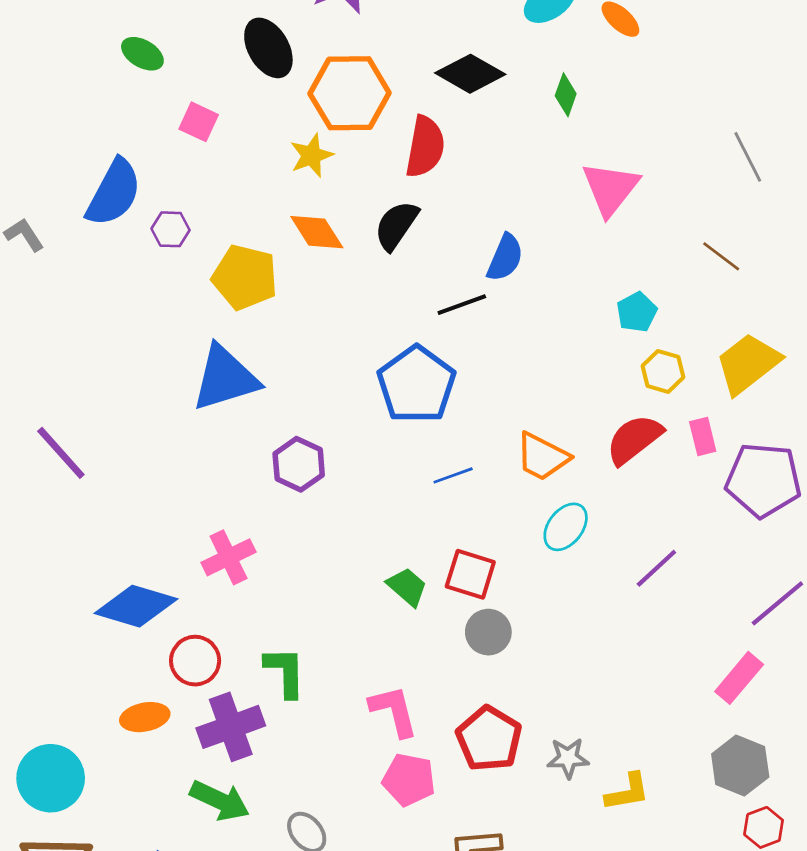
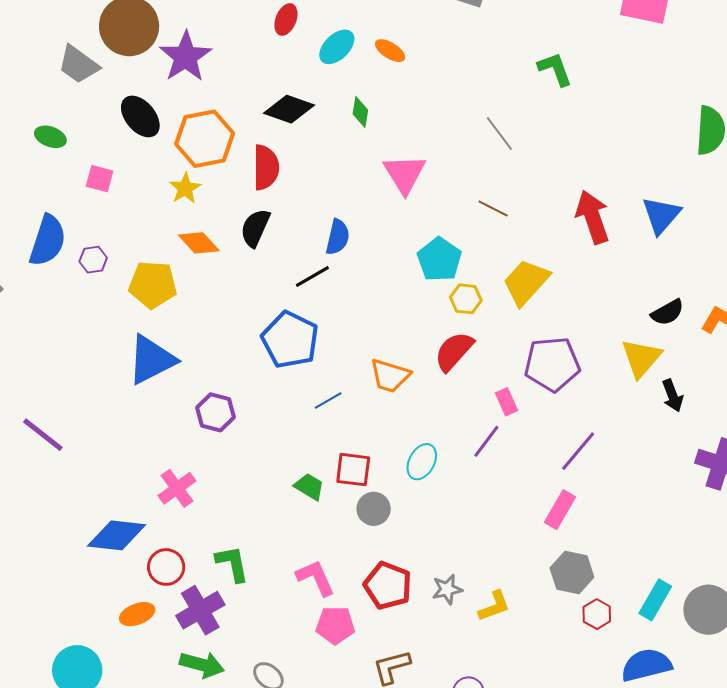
cyan pentagon: (637, 312) -> (439, 259), size x1.5
pink rectangle: (703, 436) -> (506, 402), moved
cyan ellipse: (566, 527) -> (422, 462), moved

